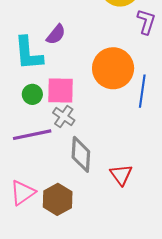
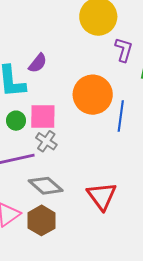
gray diamond: (81, 154) -> (46, 186), moved, turned -52
red triangle: (121, 175) -> (102, 196), size x1.4

